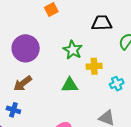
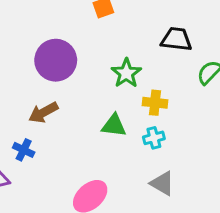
cyan cross: (117, 84) -> (154, 138), moved

